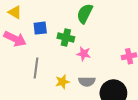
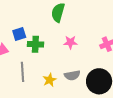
green cross: (66, 37) -> (35, 44), moved
pink star: (84, 54) -> (70, 42), moved

